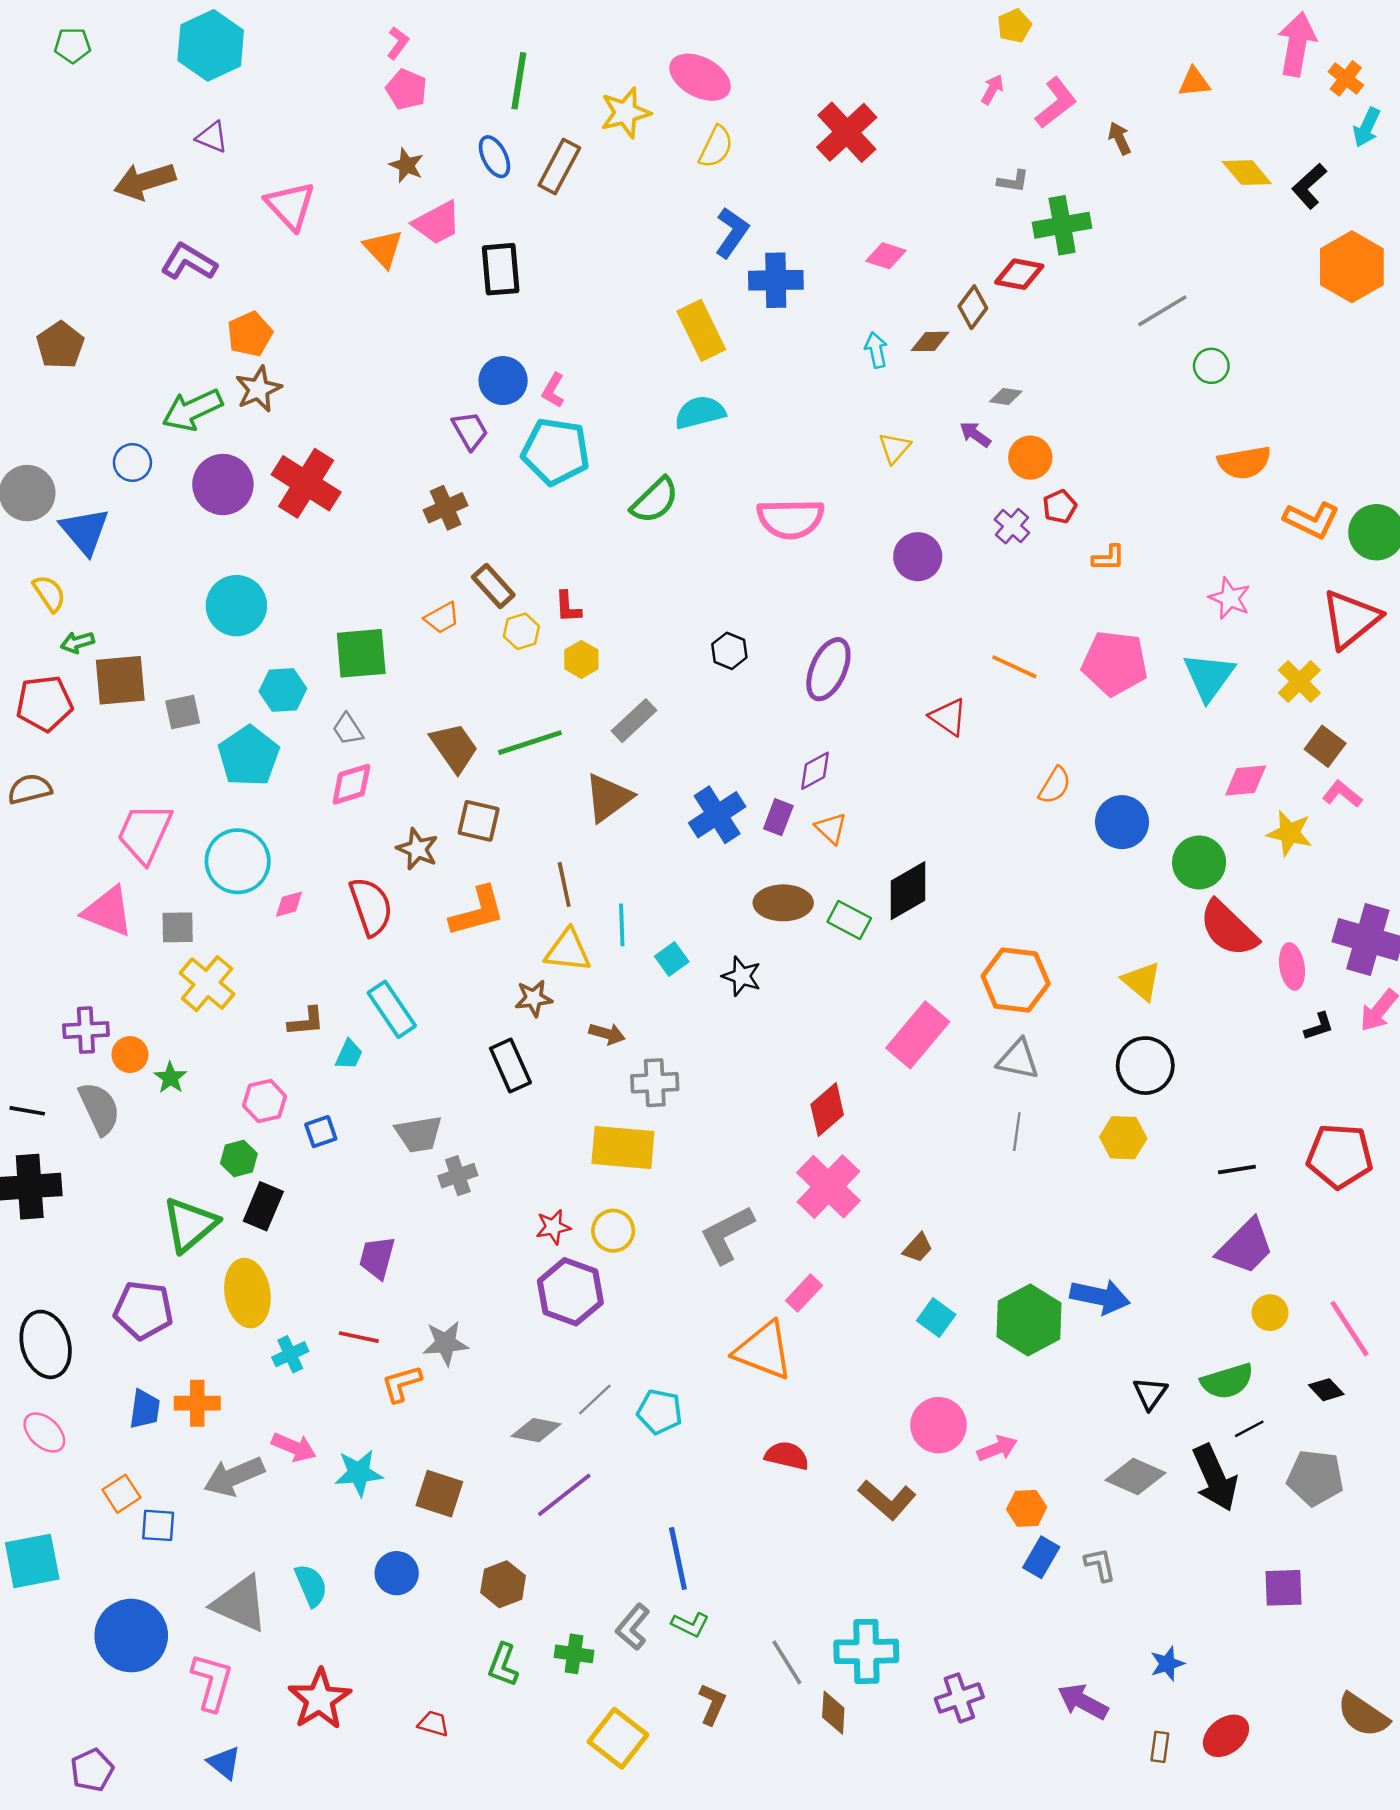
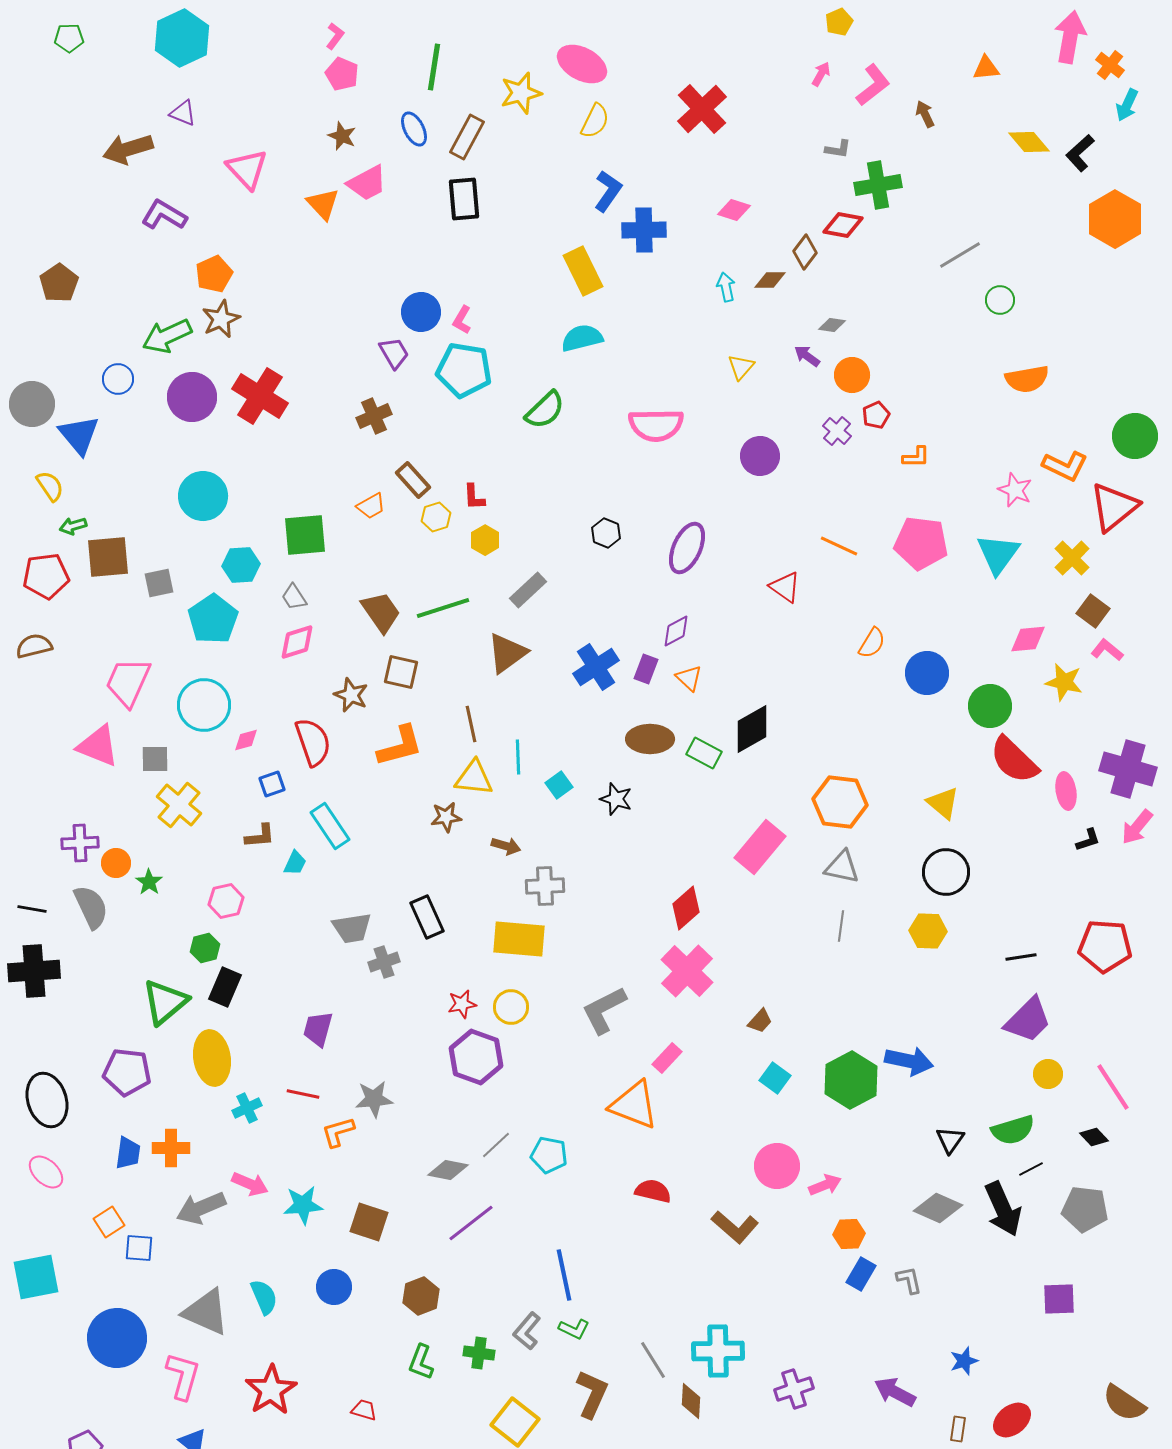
black rectangle: (501, 269) -> (464, 199), moved
orange L-shape: (1312, 520) -> (1065, 466), moved
black rectangle: (510, 1066) -> (427, 917), moved
blue square: (321, 1132) -> (272, 784), moved
brown L-shape: (712, 1704) -> (592, 1394), size x1.4

